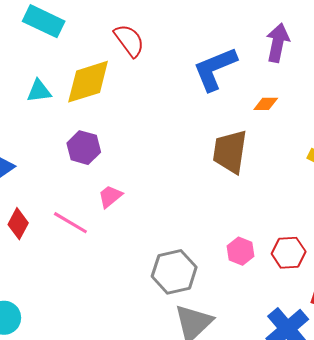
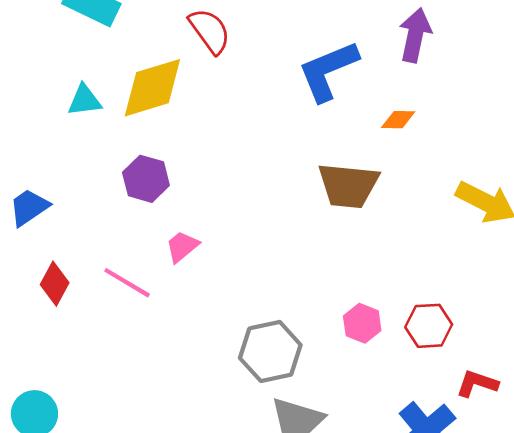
brown trapezoid: (230, 152) -> (348, 186), turned -93

